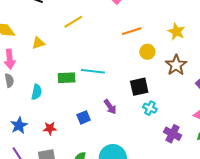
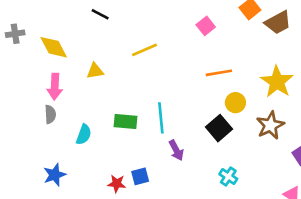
yellow star: (176, 32) -> (277, 82), size x1.4
cyan line: (93, 71) -> (161, 118), turned 70
black square: (139, 87) -> (219, 128), moved, turned -36
purple arrow: (110, 107) -> (176, 150), moved
red star: (50, 128) -> (117, 184), moved

